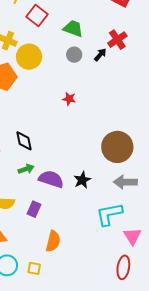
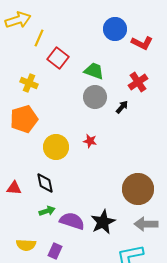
gray circle: (74, 55) -> (95, 97), size x1.5
black arrow: (100, 55) -> (122, 107), moved
yellow circle: (29, 57) -> (56, 147), moved
black star: (82, 180) -> (103, 222), size x1.4

